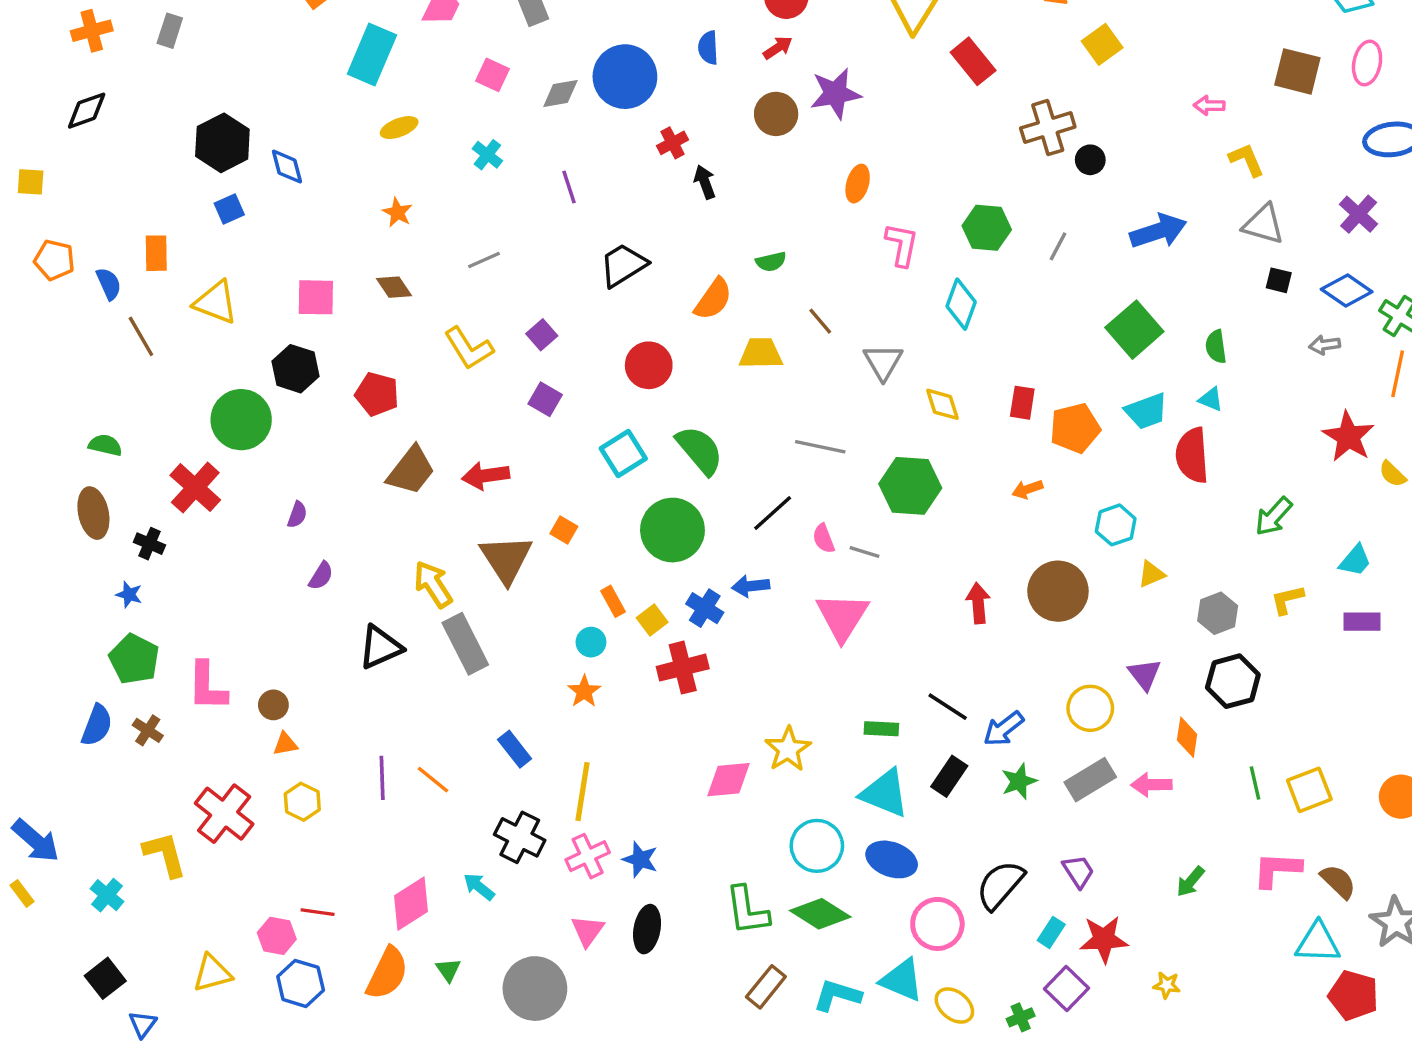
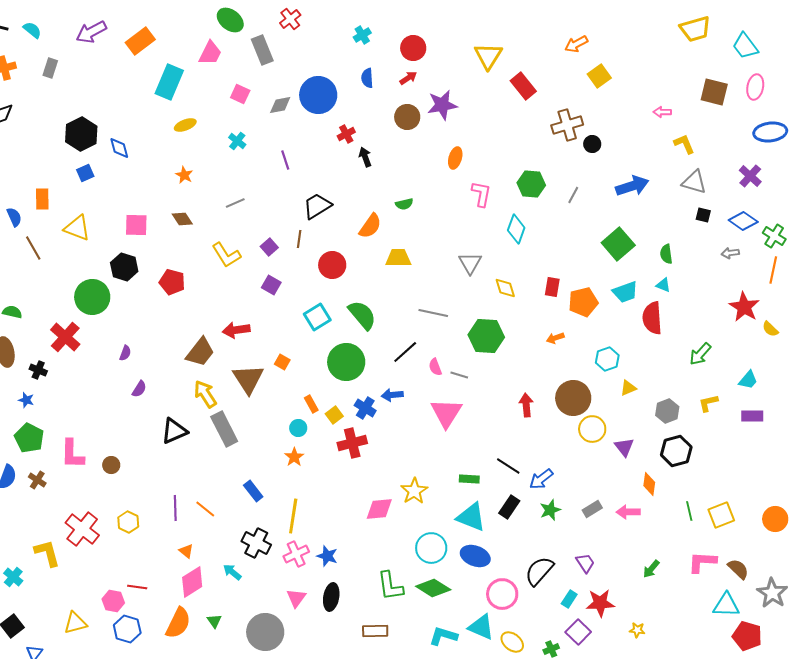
brown line: (820, 321) -> (299, 239), moved, turned 48
brown trapezoid: (411, 471) -> (200, 352), moved
yellow circle: (1090, 708) -> (592, 429), moved
orange triangle: (285, 744) -> (186, 551), moved, turned 49
gray rectangle: (1090, 780) -> (592, 509), size x0.7
brown rectangle: (766, 987) -> (375, 631), moved, turned 50

